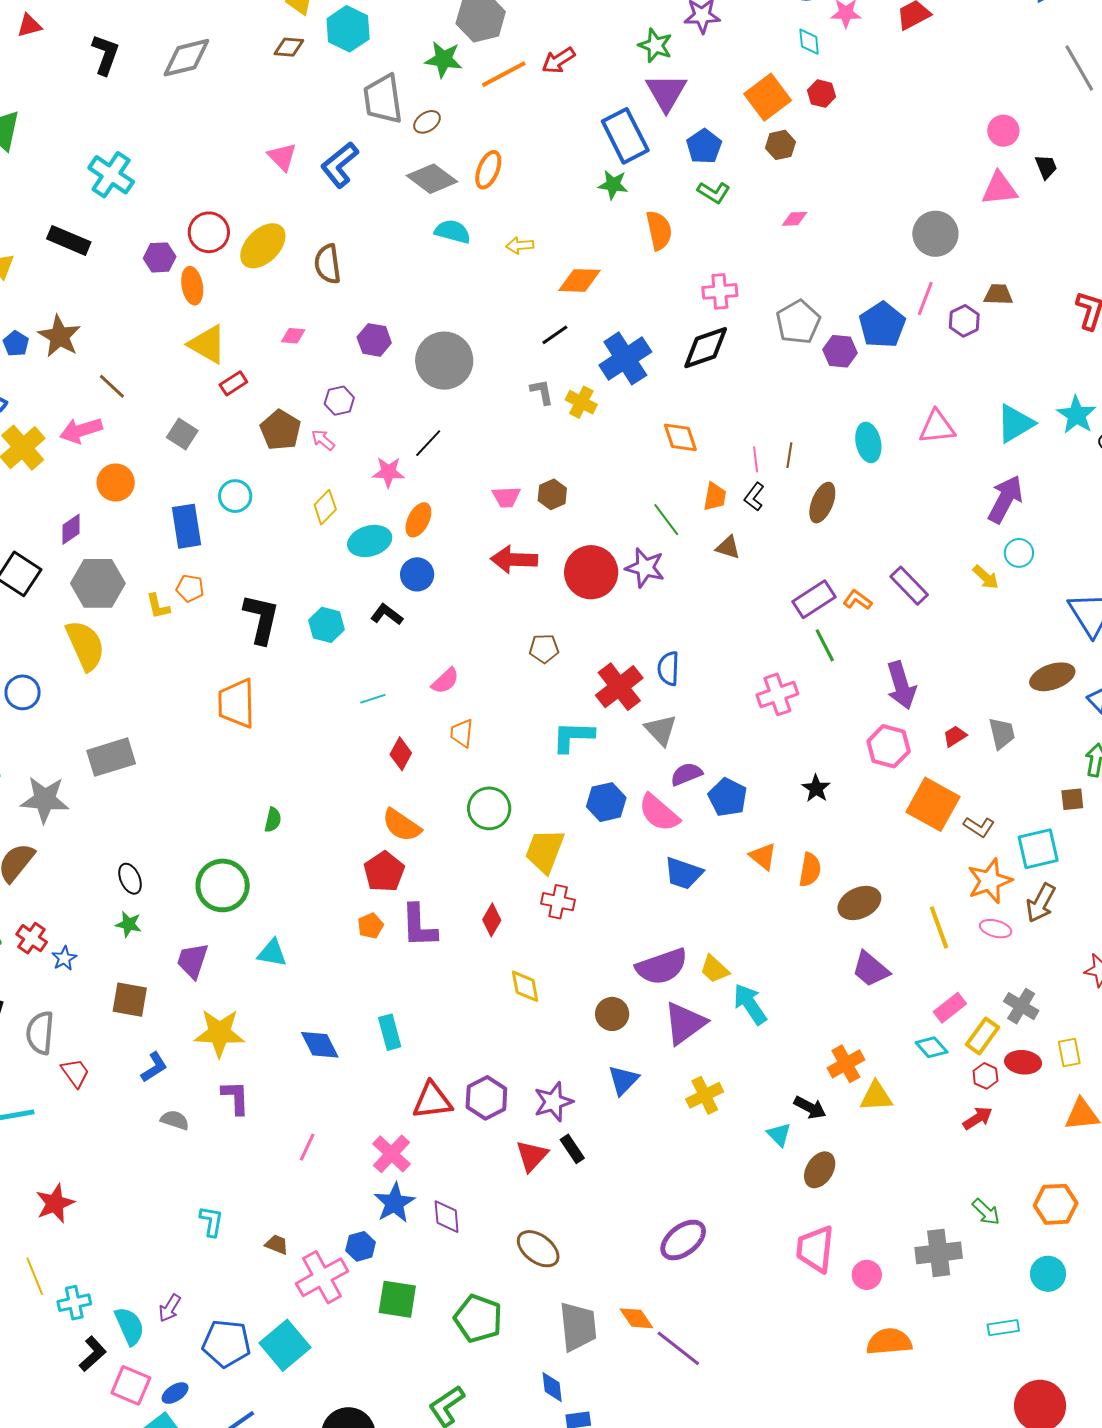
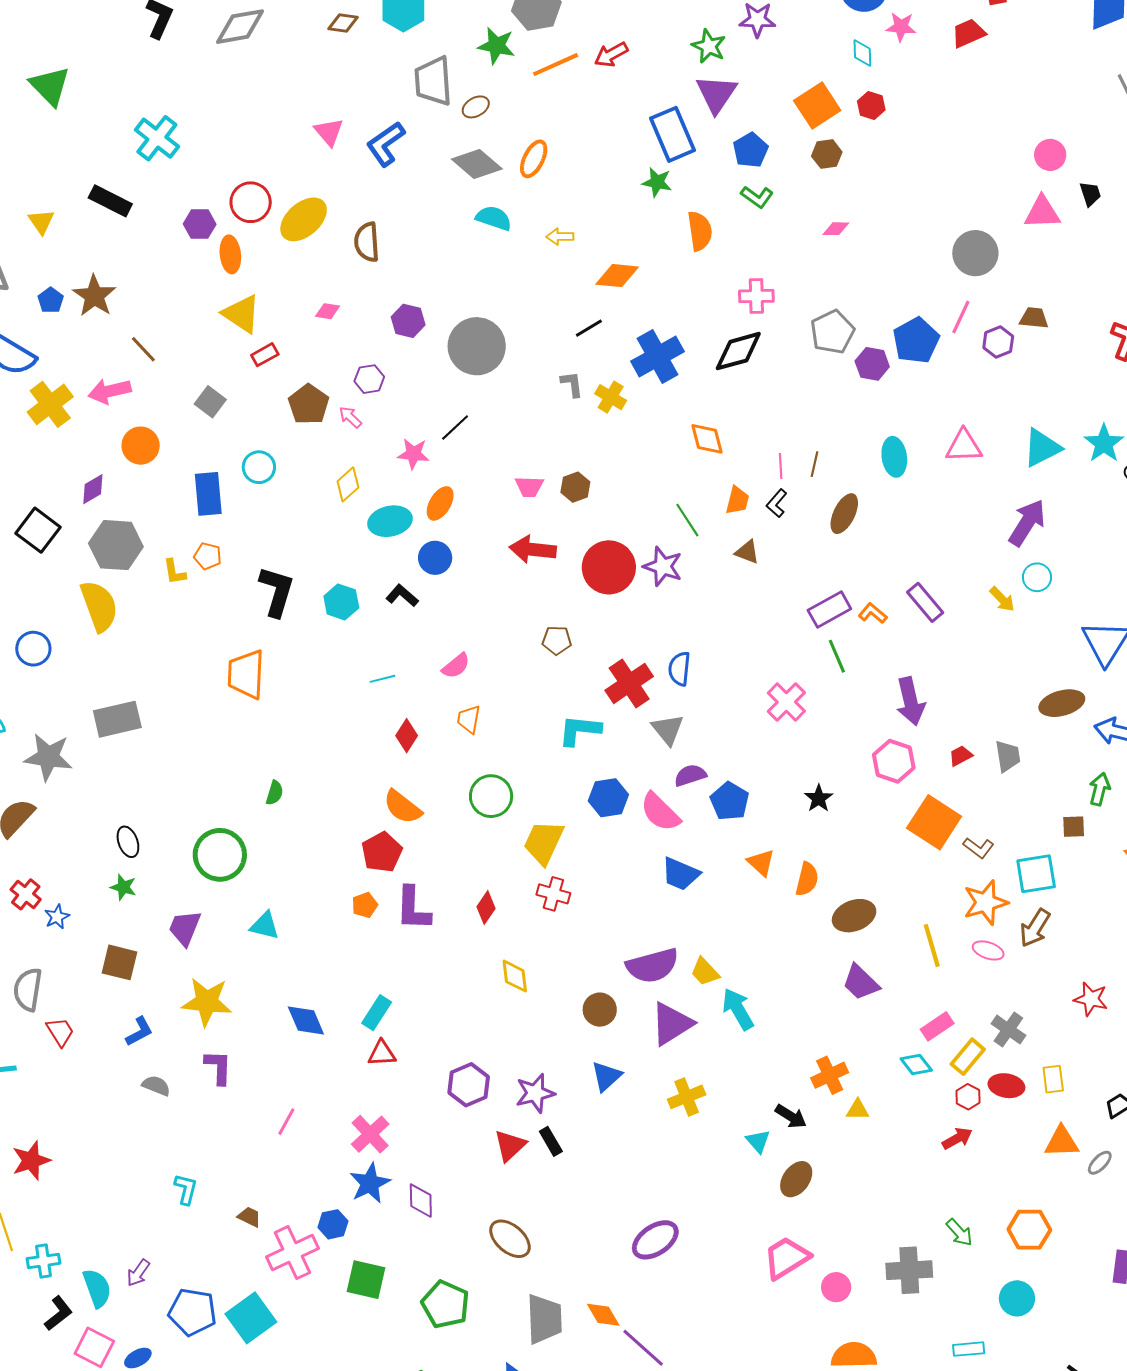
pink cross: (777, 694) -> (786, 702), turned -30
cyan rectangle: (390, 1032) -> (377, 1013), turned 44
yellow triangle: (876, 1096) -> (858, 1110), size x0.7
red triangle: (432, 1101) -> (382, 1053), moved, size x0.7
pink trapezoid: (815, 1249) -> (786, 1258), turned 48

